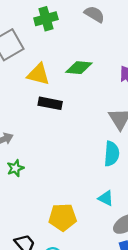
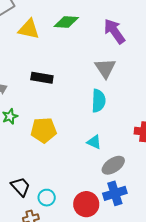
black rectangle: (50, 103) -> (42, 78), moved
yellow pentagon: (63, 217) -> (44, 130), moved

